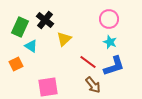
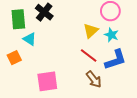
green rectangle: (20, 27) -> (18, 19), turned -30
yellow triangle: (64, 39) -> (91, 31), moved

